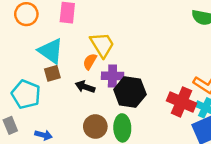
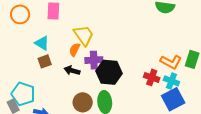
cyan triangle: (51, 51) -> (42, 43), size x0.7
cyan pentagon: (26, 94) -> (23, 94), moved
red cross: (182, 102) -> (152, 77), size x0.7

